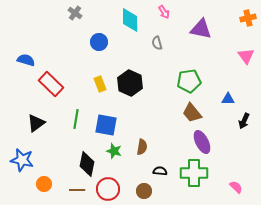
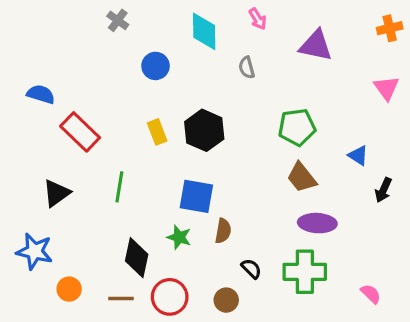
blue triangle: (228, 99) -> (358, 156), turned 32
blue square: (106, 125) -> (196, 196), moved
purple ellipse: (202, 142) -> (317, 223), turned -60
black semicircle: (160, 171) -> (251, 269), turned 40

